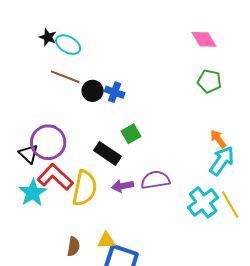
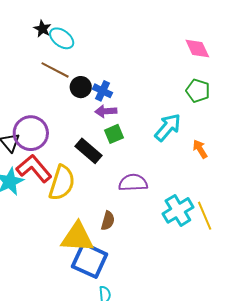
cyan arrow: (222, 161) -> (168, 127), moved
purple arrow: (123, 186) -> (106, 111), moved
yellow triangle: (106, 240) -> (77, 237), size x1.8
brown semicircle: (73, 247) -> (108, 221), moved

